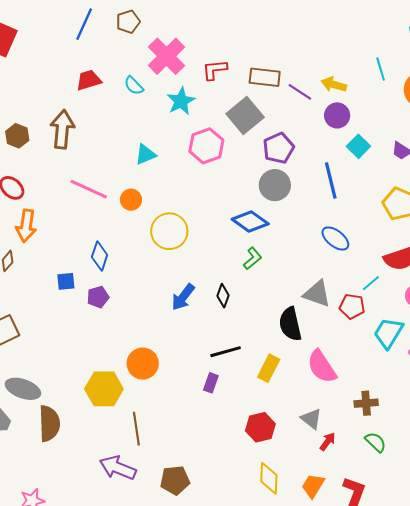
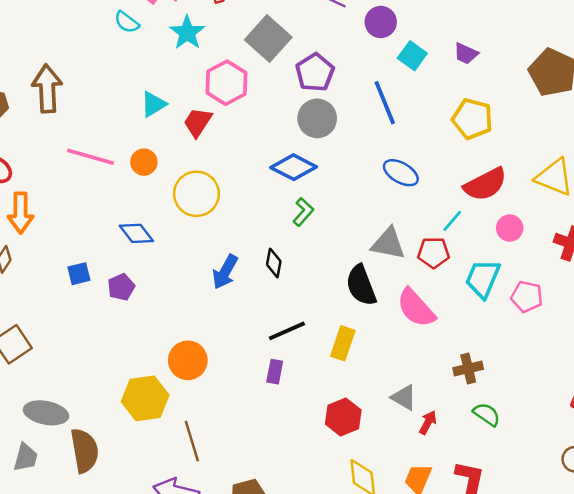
red trapezoid: (89, 80) -> (198, 122), moved, turned -32
blue diamond: (100, 256) -> (136, 233), moved, turned -48
pink semicircle: (322, 367) -> (416, 308), moved

